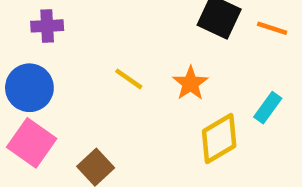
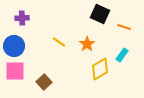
orange line: (272, 28) -> (124, 27), moved
pink square: (32, 143) -> (15, 71), turned -35

